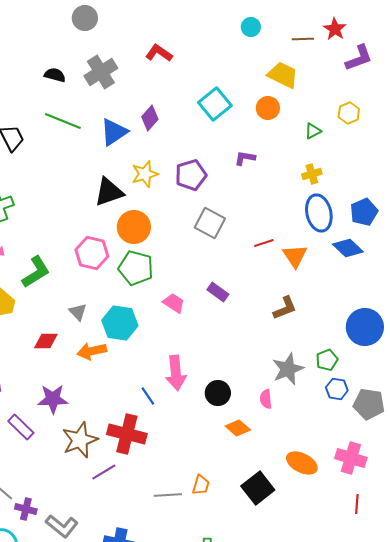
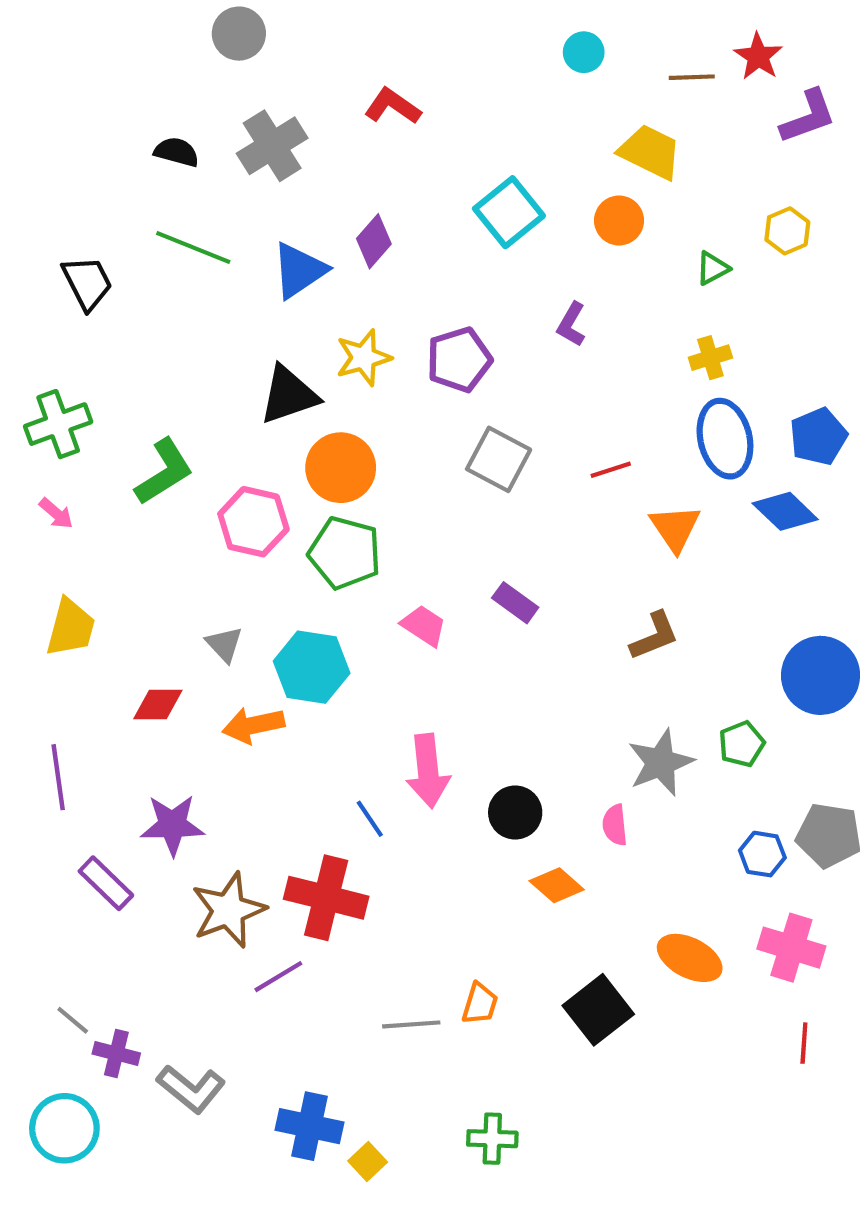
purple L-shape: (245, 158) -> (571, 324), turned -70
red line: (264, 243) -> (611, 470), moved
green L-shape: (36, 272) -> (164, 472), moved
blue hexagon: (337, 389) -> (762, 854), moved

